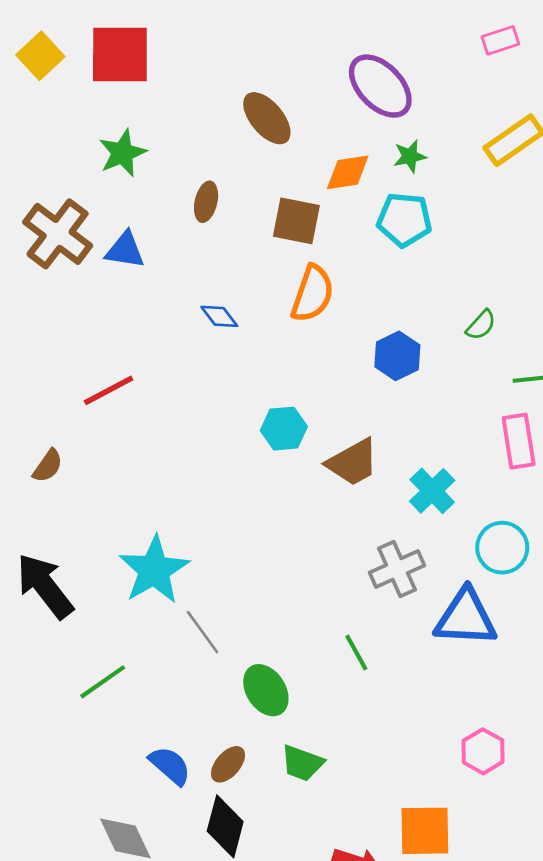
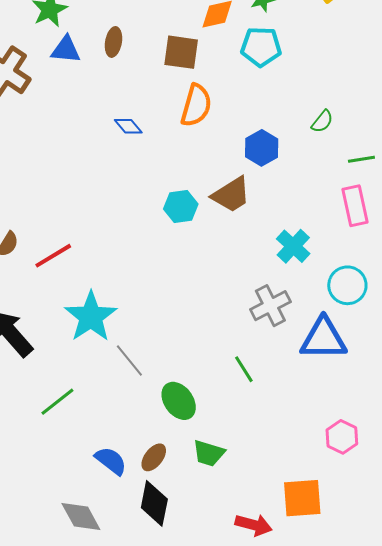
blue triangle: (125, 250) -> (66, 50), moved
red line: (109, 390) -> (53, 256), moved
brown trapezoid: (353, 462) -> (231, 195), moved

